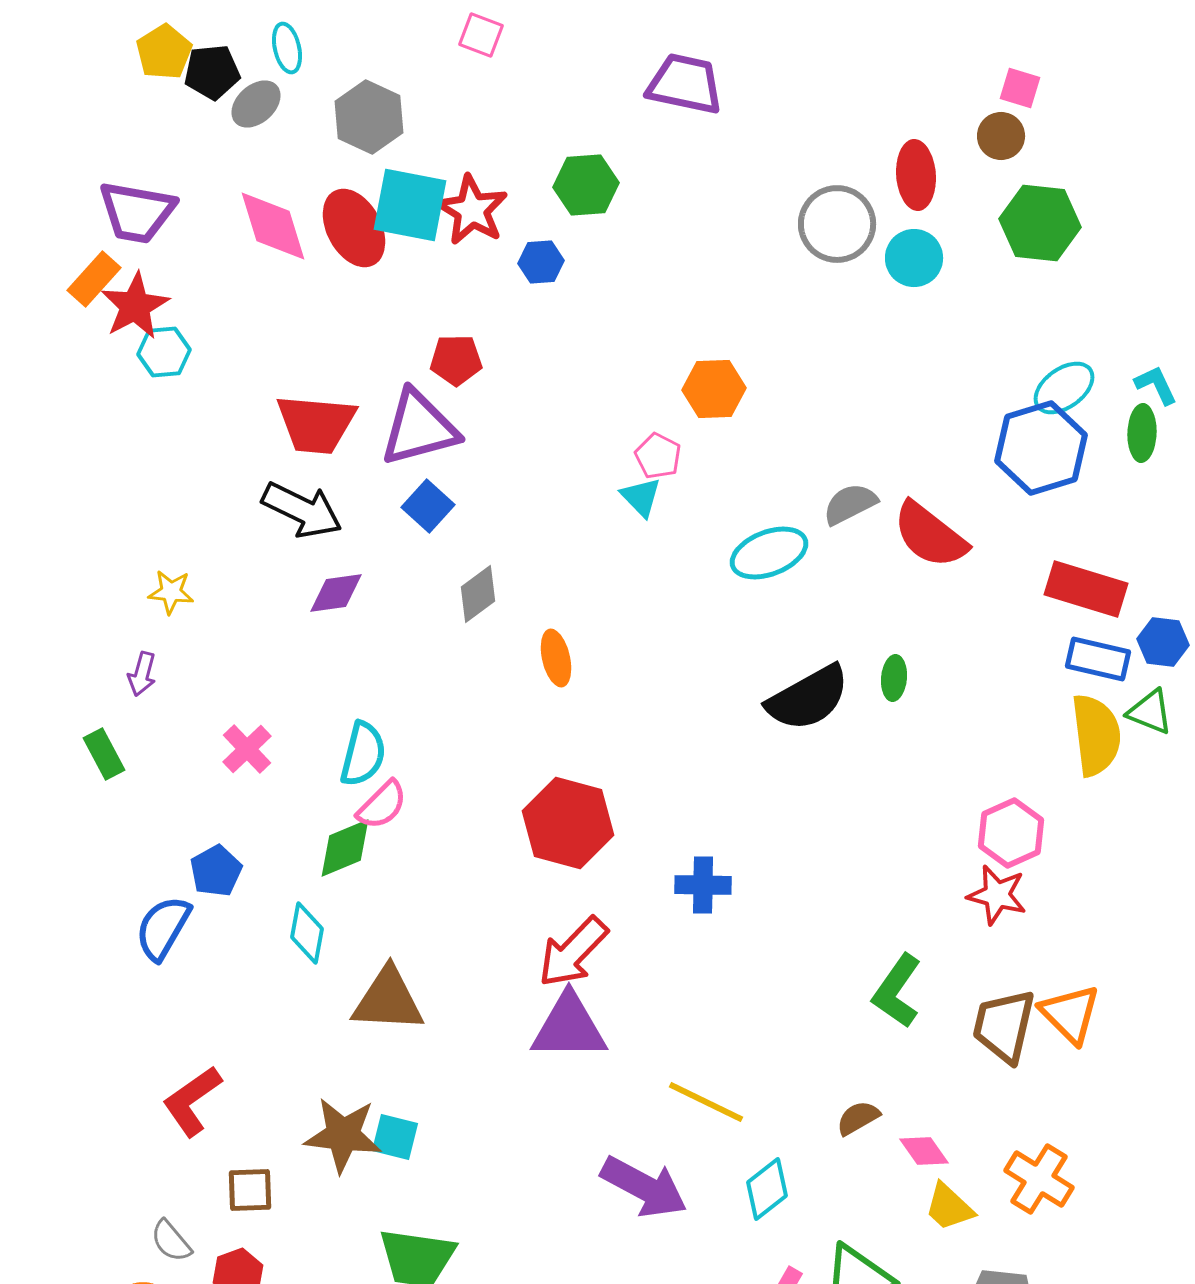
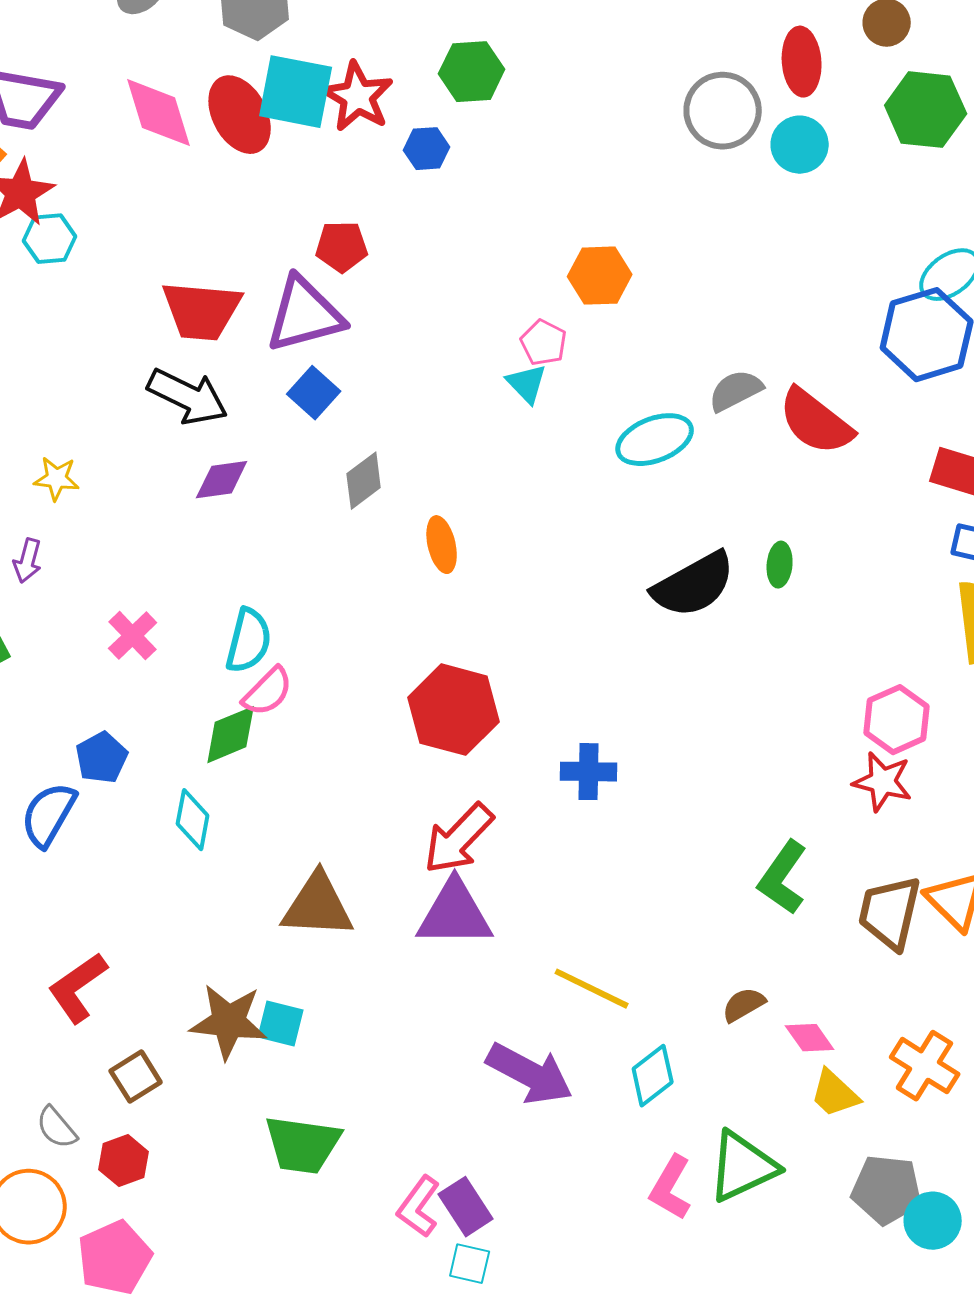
brown triangle: (388, 1000) -> (318, 906), moved
brown square: (250, 1190) -> (136, 1077), turned -30

